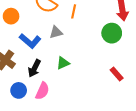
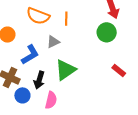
blue L-shape: (30, 41) -> (30, 55), turned -60
green triangle: (63, 63) -> (66, 70), size x1.6
blue circle: (19, 90) -> (22, 95), moved

